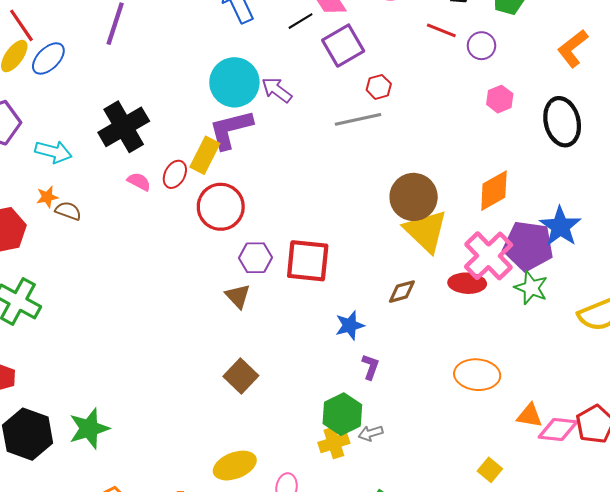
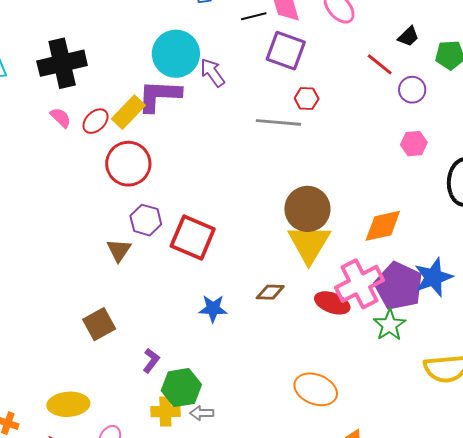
purple square: (343, 46) -> (286, 51), turned 33
purple L-shape: (370, 367) -> (151, 361), moved

